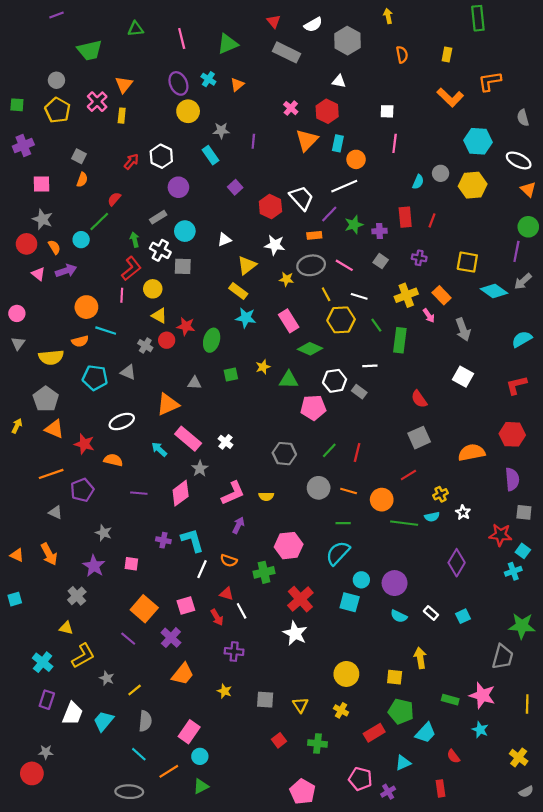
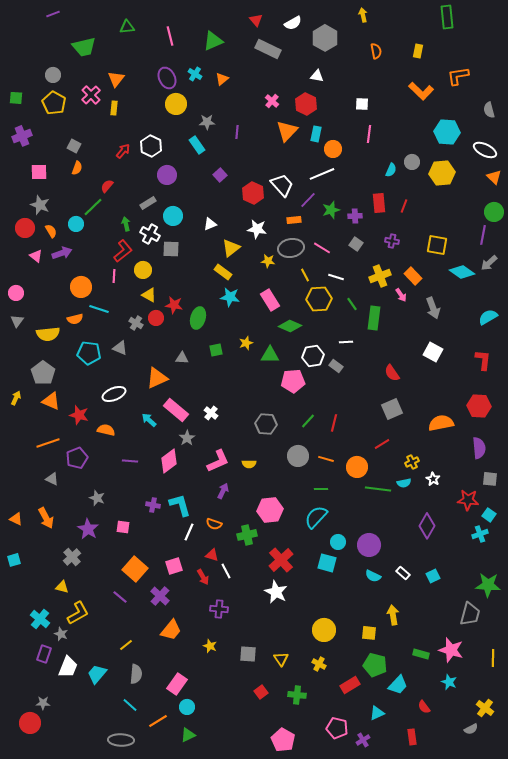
red L-shape: (516, 385) -> (483, 360), turned 110
gray star: (107, 678) -> (61, 634), moved
gray semicircle: (526, 792) -> (471, 729), moved

